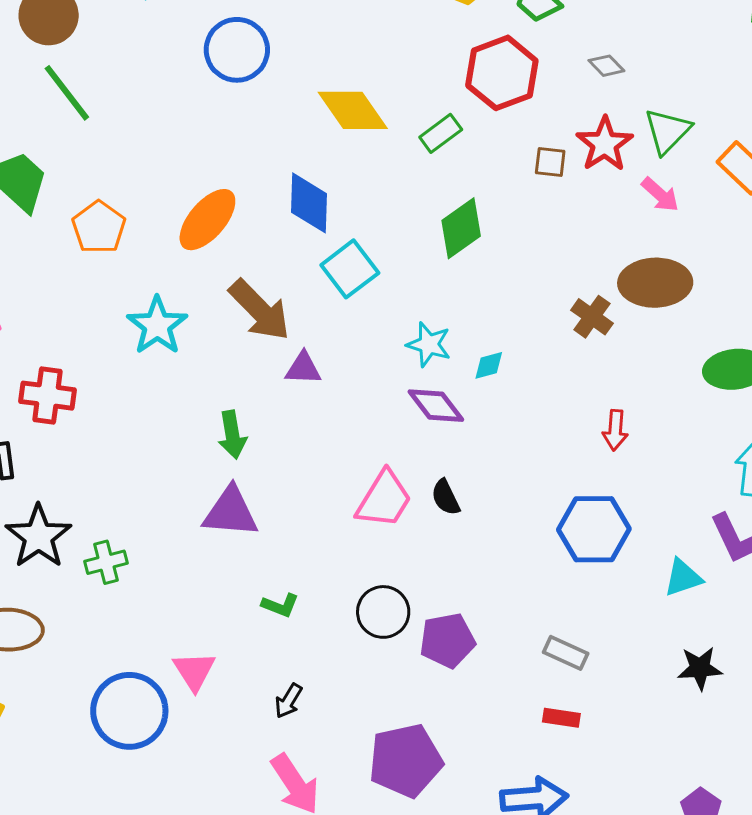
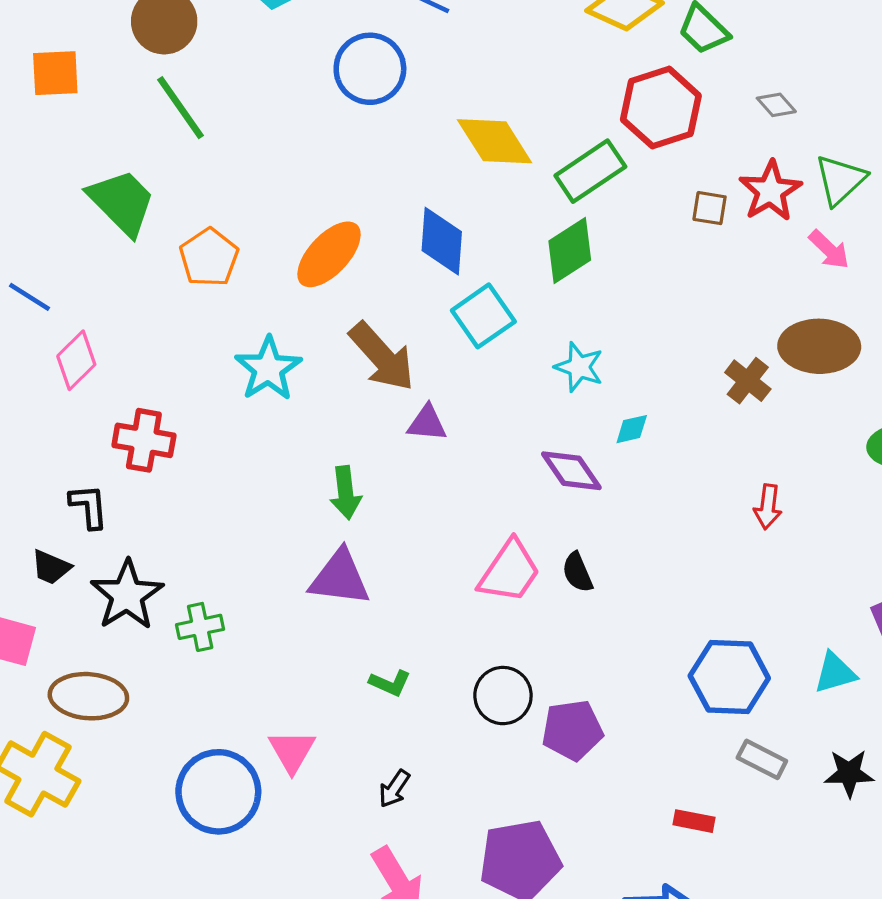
green rectangle: (441, 133) -> (590, 171), size x1.5
green diamond: (461, 228) -> (570, 250), moved
cyan star: (429, 344) -> (579, 367), moved
blue hexagon: (594, 529) -> (729, 677), moved
gray rectangle: (566, 653) -> (762, 759), moved

